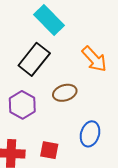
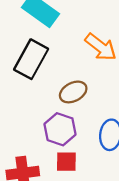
purple hexagon: (22, 105) -> (60, 129), moved

